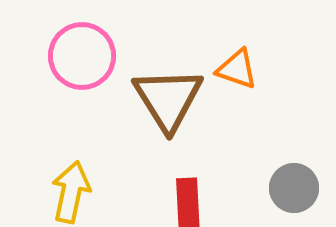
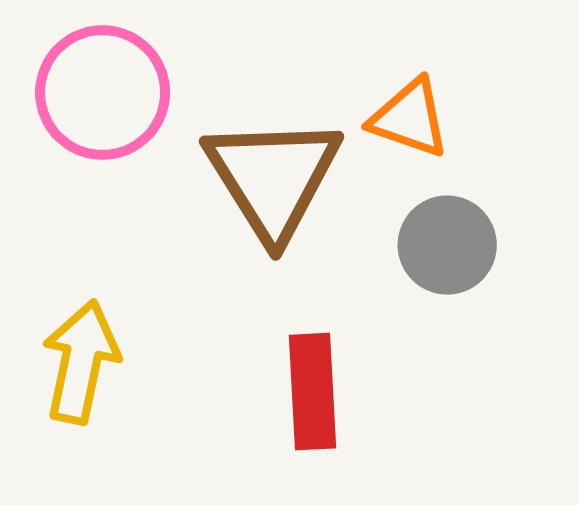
gray circle: (294, 188) -> (447, 245), moved

